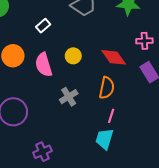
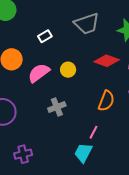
red diamond: (114, 57) -> (107, 61), moved, turned -45
pink semicircle: (44, 65) -> (39, 73), turned 60
orange semicircle: (107, 88) -> (106, 101), moved

